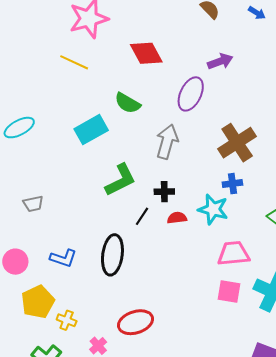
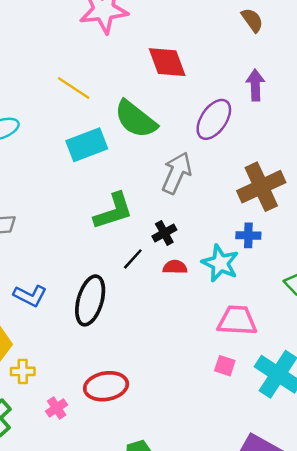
purple arrow: (220, 61) -> (255, 85), turned -80
yellow line: (74, 62) -> (74, 88), moved
green semicircle: (128, 103) -> (136, 119), size x1.4
black cross: (164, 192) -> (164, 233), turned -36
pink square: (229, 292) -> (225, 366), size x0.7
yellow cross: (67, 320) -> (23, 371), turned -30

